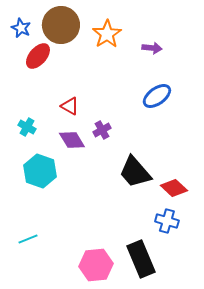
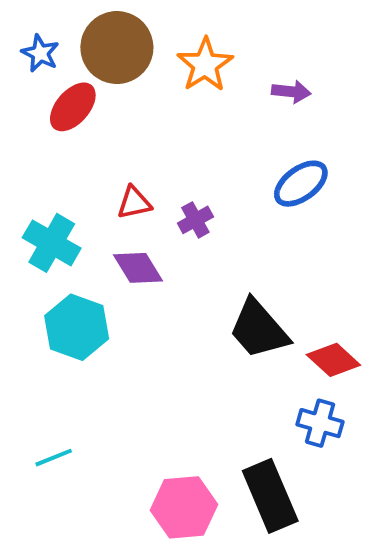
red triangle: (70, 106) -> (134, 203), turned -42
cyan cross: (27, 127) -> (52, 243), size x1.6
purple cross: (102, 130) -> (195, 220), moved

